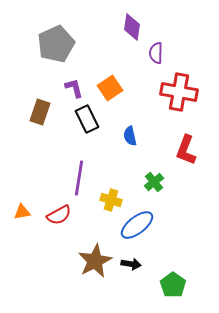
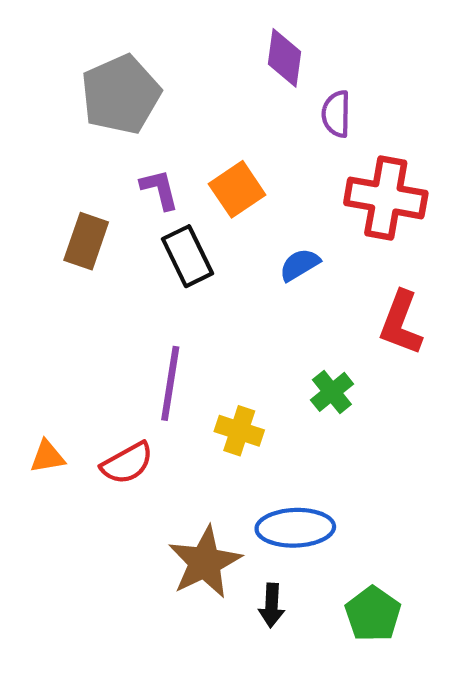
blue semicircle: (130, 136) -> (300, 265), moved, turned 72
blue ellipse: (137, 225) -> (295, 528), moved, turned 36
black arrow: (131, 264) -> (272, 605), moved, turned 84

